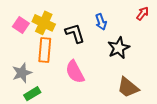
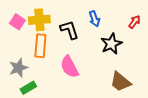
red arrow: (143, 14) -> (134, 22), moved
yellow cross: (44, 23) -> (39, 20), turned -30

